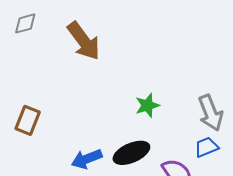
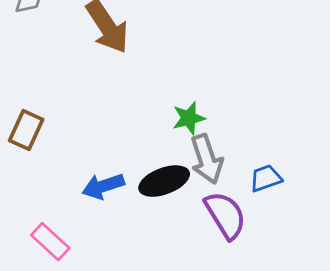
gray arrow: (211, 113) -> (207, 159), moved

